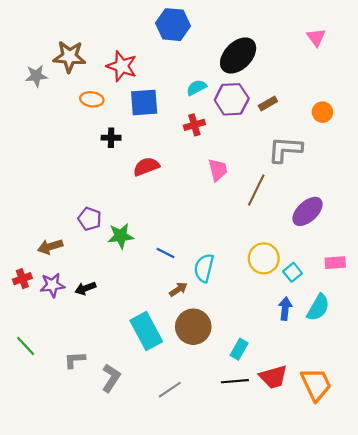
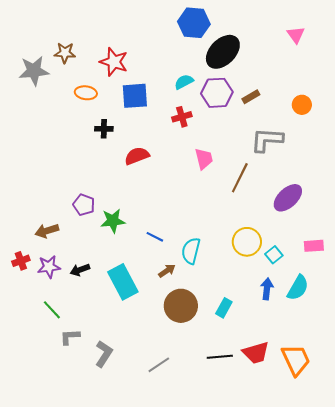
blue hexagon: (173, 25) -> (194, 23), moved
brown star: (69, 57) -> (65, 53), size x0.7
gray star: (36, 76) -> (34, 71), size x1.4
cyan rectangle: (146, 331) -> (123, 282), moved
green line: (26, 346) -> (52, 310), moved
cyan rectangle: (239, 349) -> (224, 308), moved

